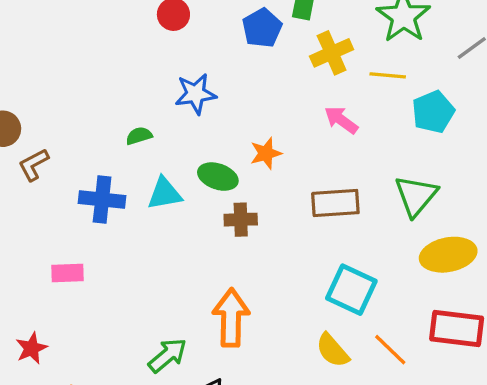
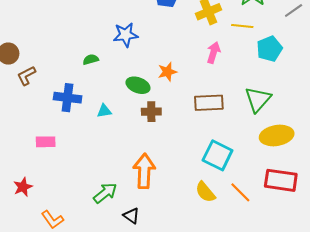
pink arrow: (341, 120) -> (213, 52), turned 70
cyan triangle: (164, 193) -> (104, 111), moved, size x0.7

